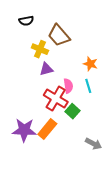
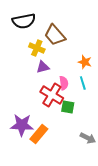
black semicircle: (26, 21) -> (24, 21), size x1.6
green square: (73, 111) -> (68, 107), turned -32
orange rectangle: (47, 129) -> (39, 134), moved

